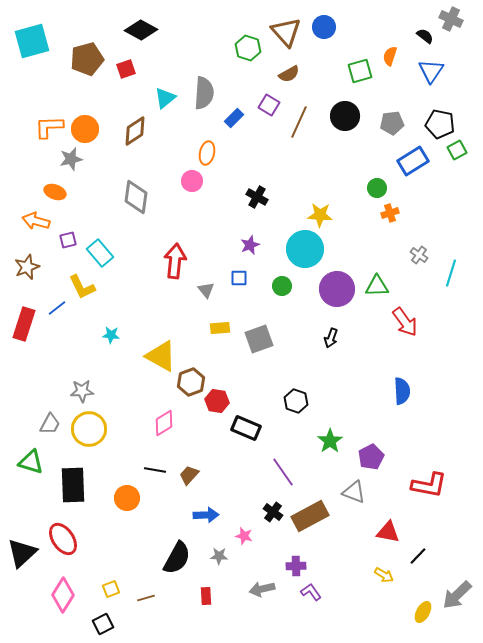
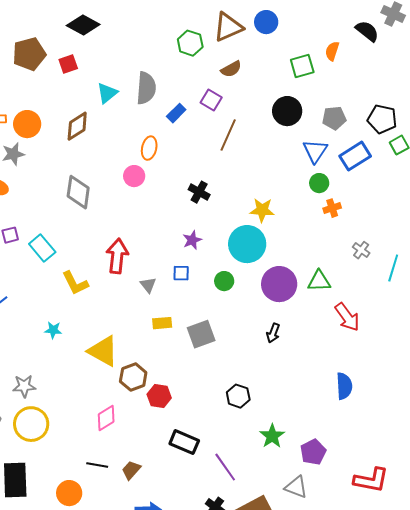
brown triangle: (286, 32) -> (228, 27), turned 48
black semicircle: (425, 36) -> (367, 31), size x1.4
blue triangle: (431, 71) -> (315, 151), moved
brown line: (299, 122) -> (228, 135), moved
yellow L-shape: (82, 287) -> (75, 283), moved
black rectangle: (246, 428) -> (184, 442), moved

